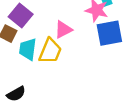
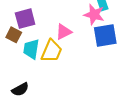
purple square: (21, 15) -> (25, 19), turned 35

